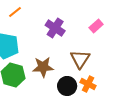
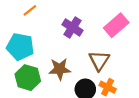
pink rectangle: (96, 26) -> (116, 25), size x1.6

